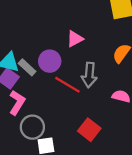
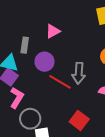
pink triangle: (75, 39) -> (53, 31), moved
gray rectangle: (27, 67) -> (25, 45), moved, turned 56

